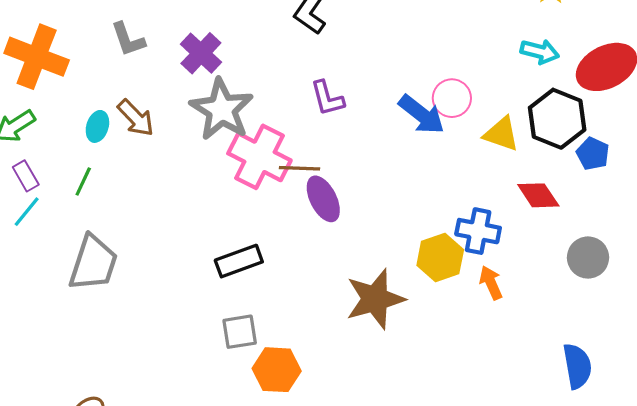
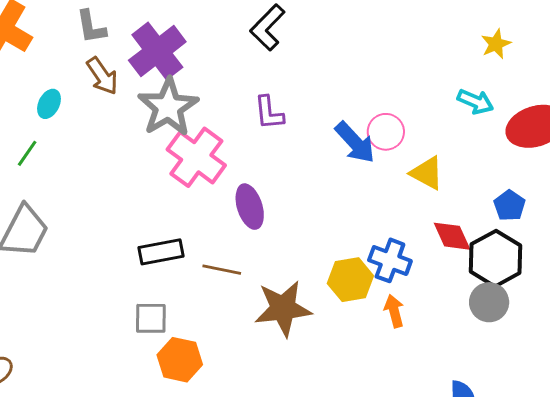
purple cross: (201, 53) -> (157, 51), size x1.4
brown arrow: (136, 118) -> (102, 76), moved
black hexagon: (557, 119) -> (495, 259), moved
brown line: (300, 168) -> (222, 270), moved

